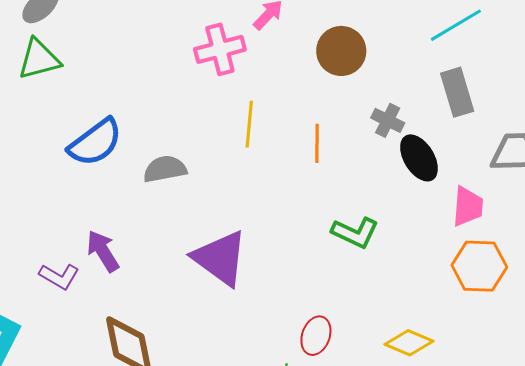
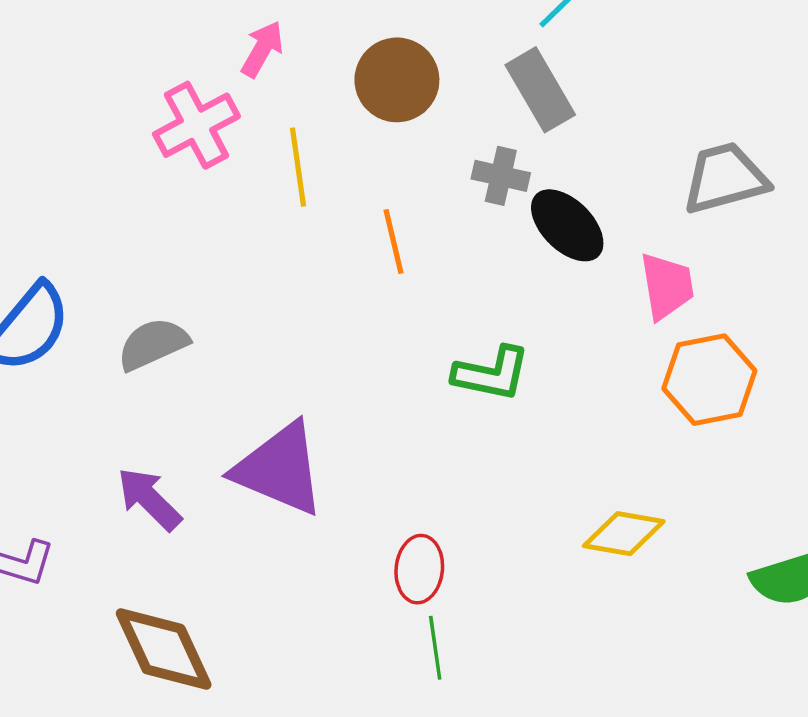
gray rectangle: (457, 92) -> (540, 90), moved
yellow line: (249, 124) -> (298, 167), moved
purple arrow: (103, 251) -> (149, 499), moved
red ellipse: (316, 336) -> (419, 569), moved

